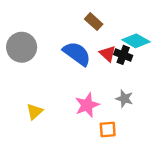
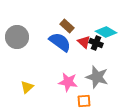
brown rectangle: (94, 22) -> (67, 26), moved
gray star: (124, 99) -> (97, 77), size x1.6
pink star: (87, 105) -> (68, 82), turned 30

